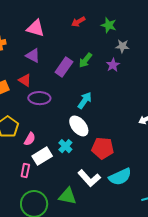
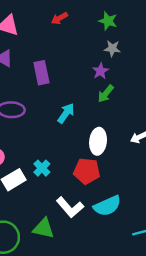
green star: (109, 25) -> (108, 21), moved
green arrow: (85, 60) -> (106, 94), moved
purple rectangle: (64, 67) -> (41, 73), turned -48
white ellipse: (79, 126) -> (98, 141), moved, turned 45

